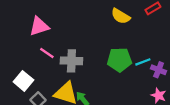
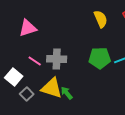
yellow semicircle: (121, 16) -> (101, 19), turned -144
pink line: (47, 53) -> (35, 61), moved

